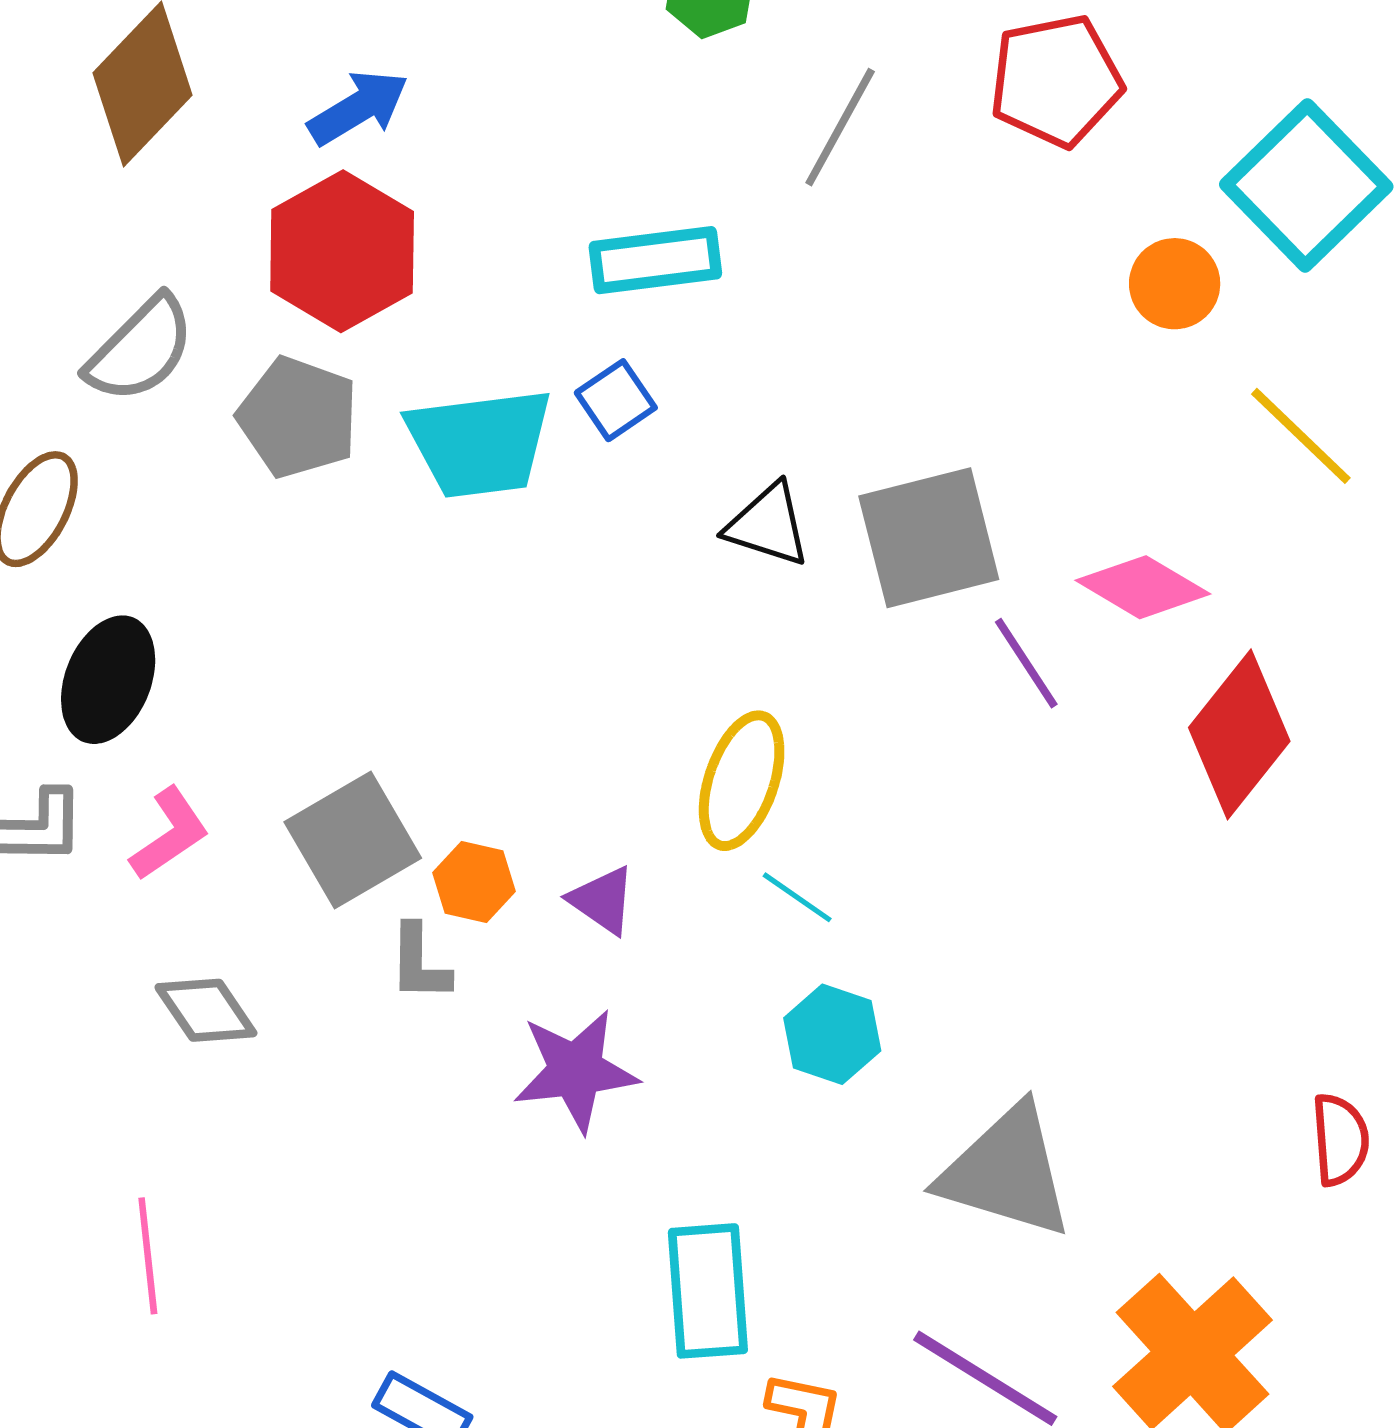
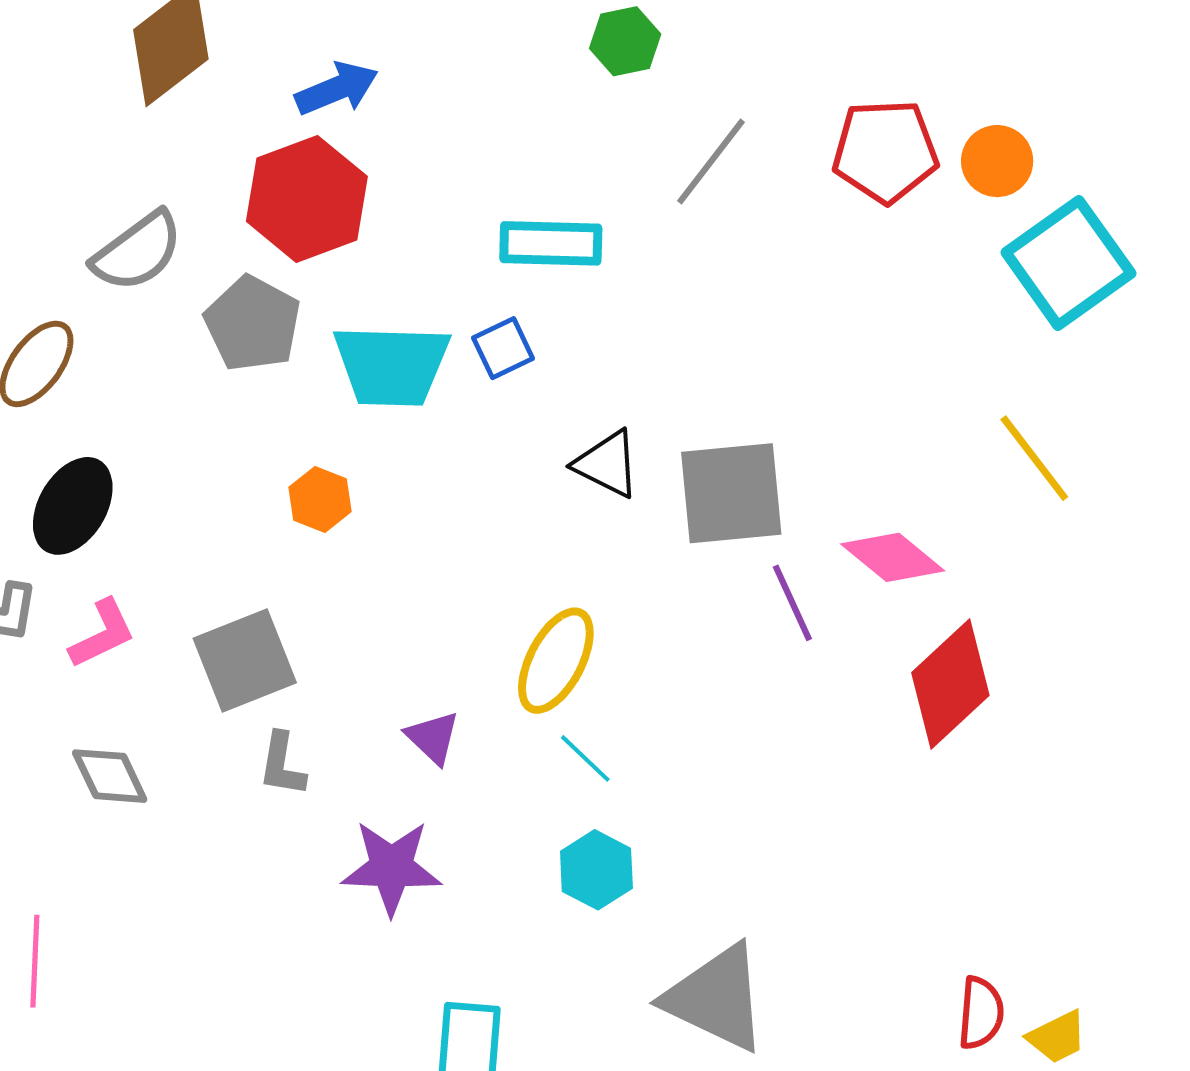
orange circle: (1175, 284) -> (997, 161), moved
orange hexagon: (474, 882) -> (320, 499), moved

